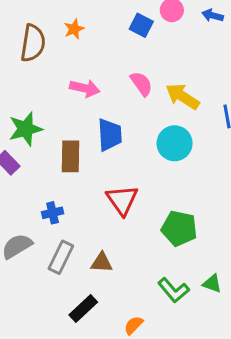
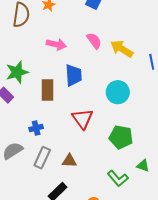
cyan circle: (175, 143) -> (118, 92), moved
green triangle: (212, 284) -> (143, 166), moved

